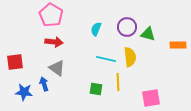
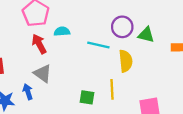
cyan semicircle: (96, 29) -> (62, 31), moved, turned 64
red arrow: (54, 42) -> (39, 44), turned -126
cyan line: (106, 59) -> (98, 45), moved

